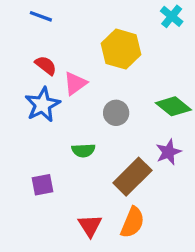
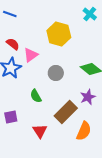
green semicircle: (83, 150) -> (36, 96), turned 64
orange semicircle: (132, 222) -> (84, 131), moved
red triangle: (90, 226) -> (40, 131), moved

